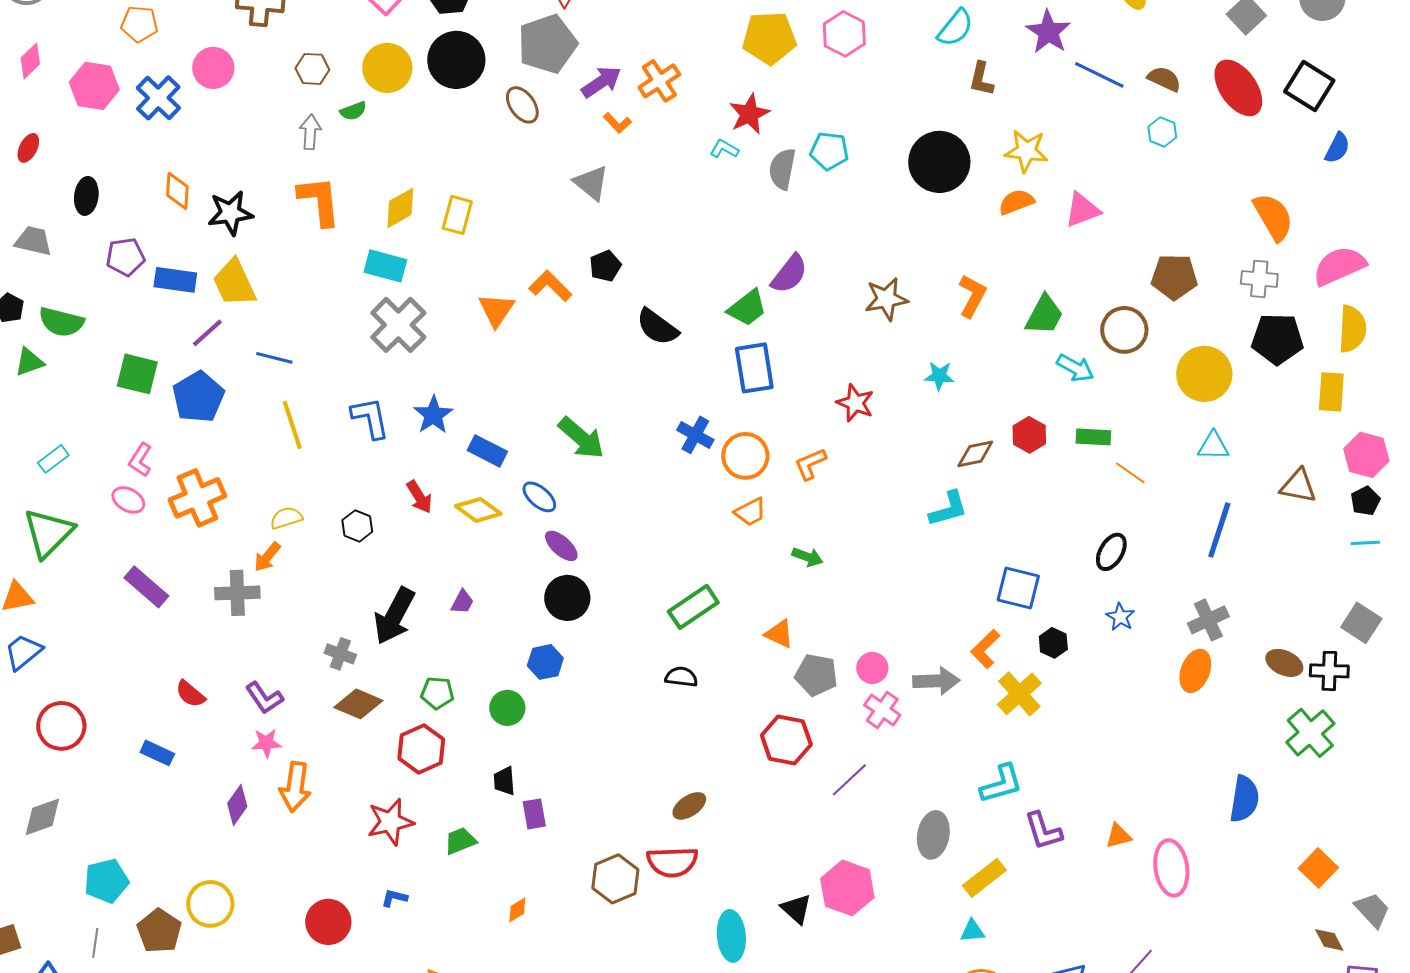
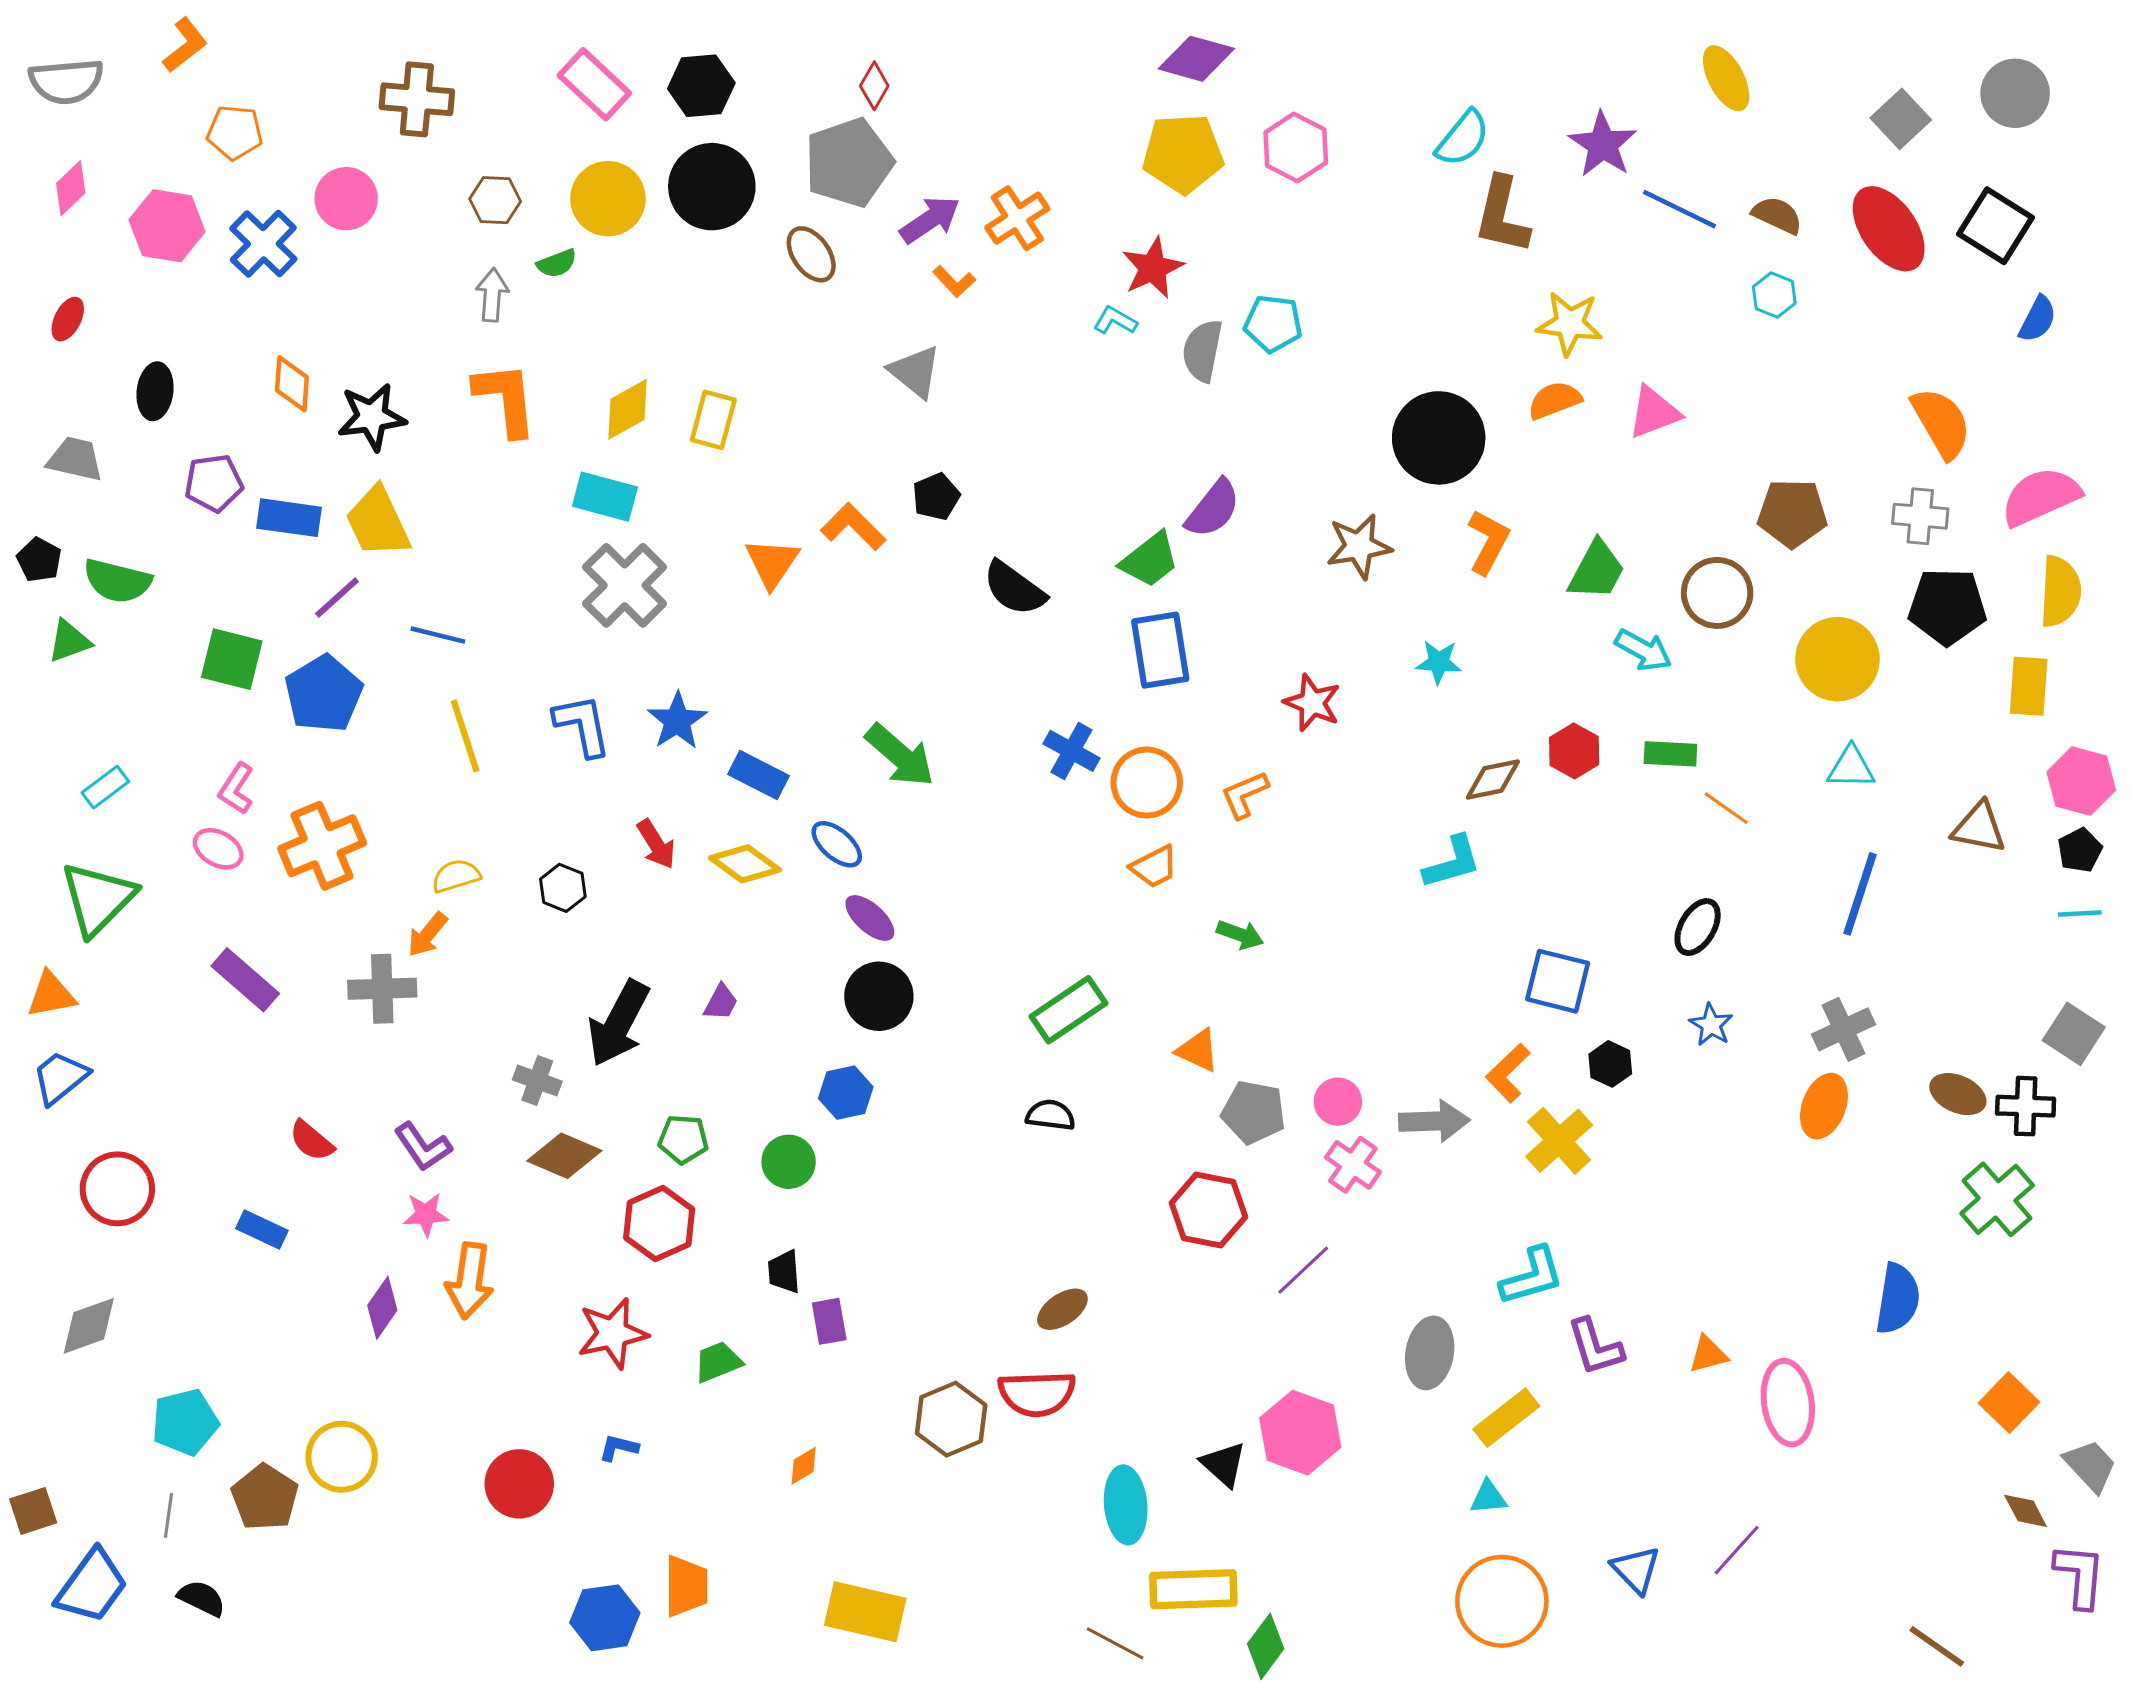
brown L-shape: (981, 79) -> (1502, 215), size x1.5
black circle: (939, 162) -> (1439, 438), moved

